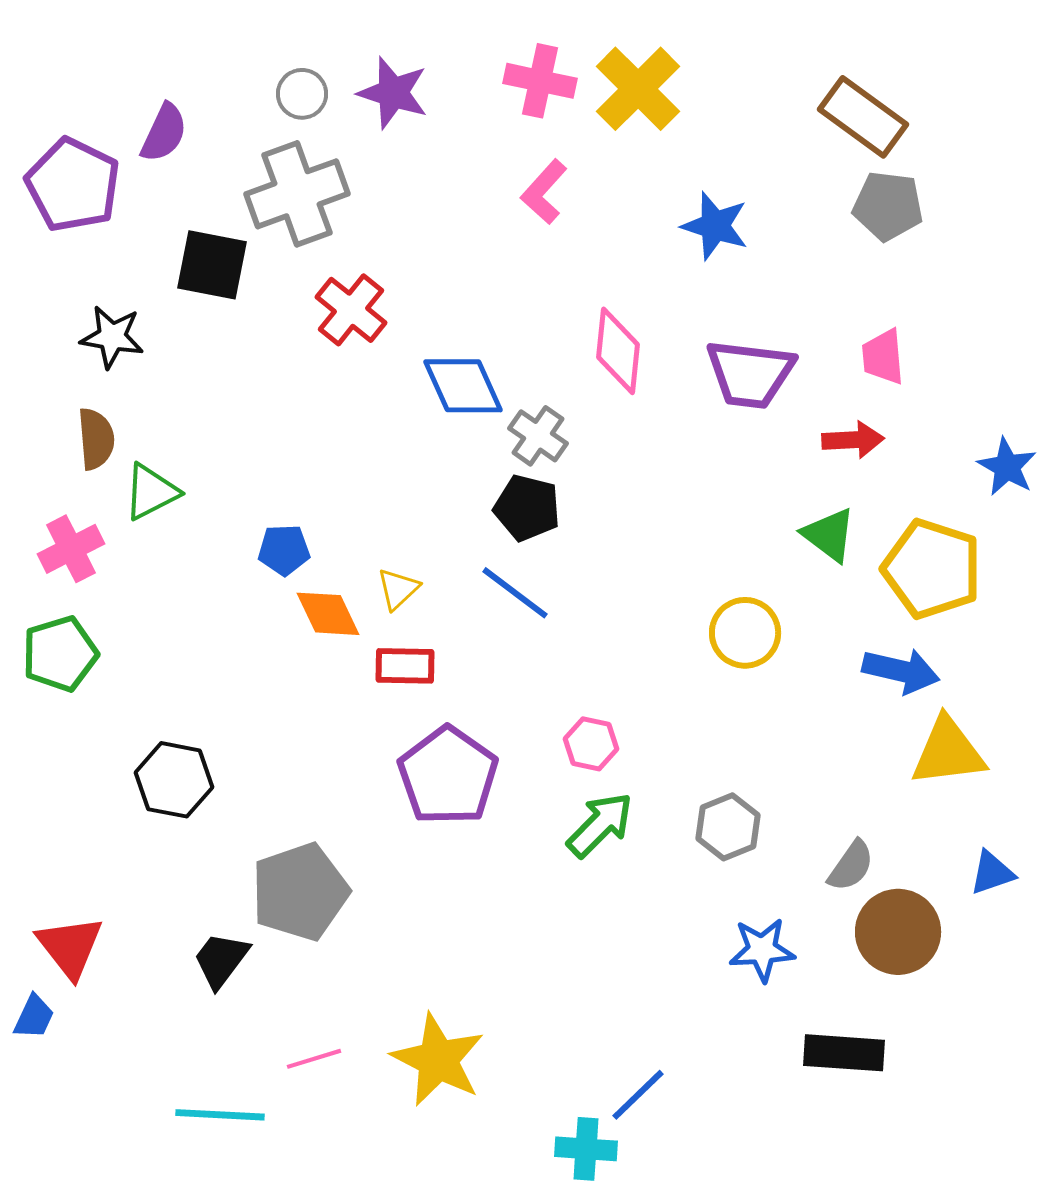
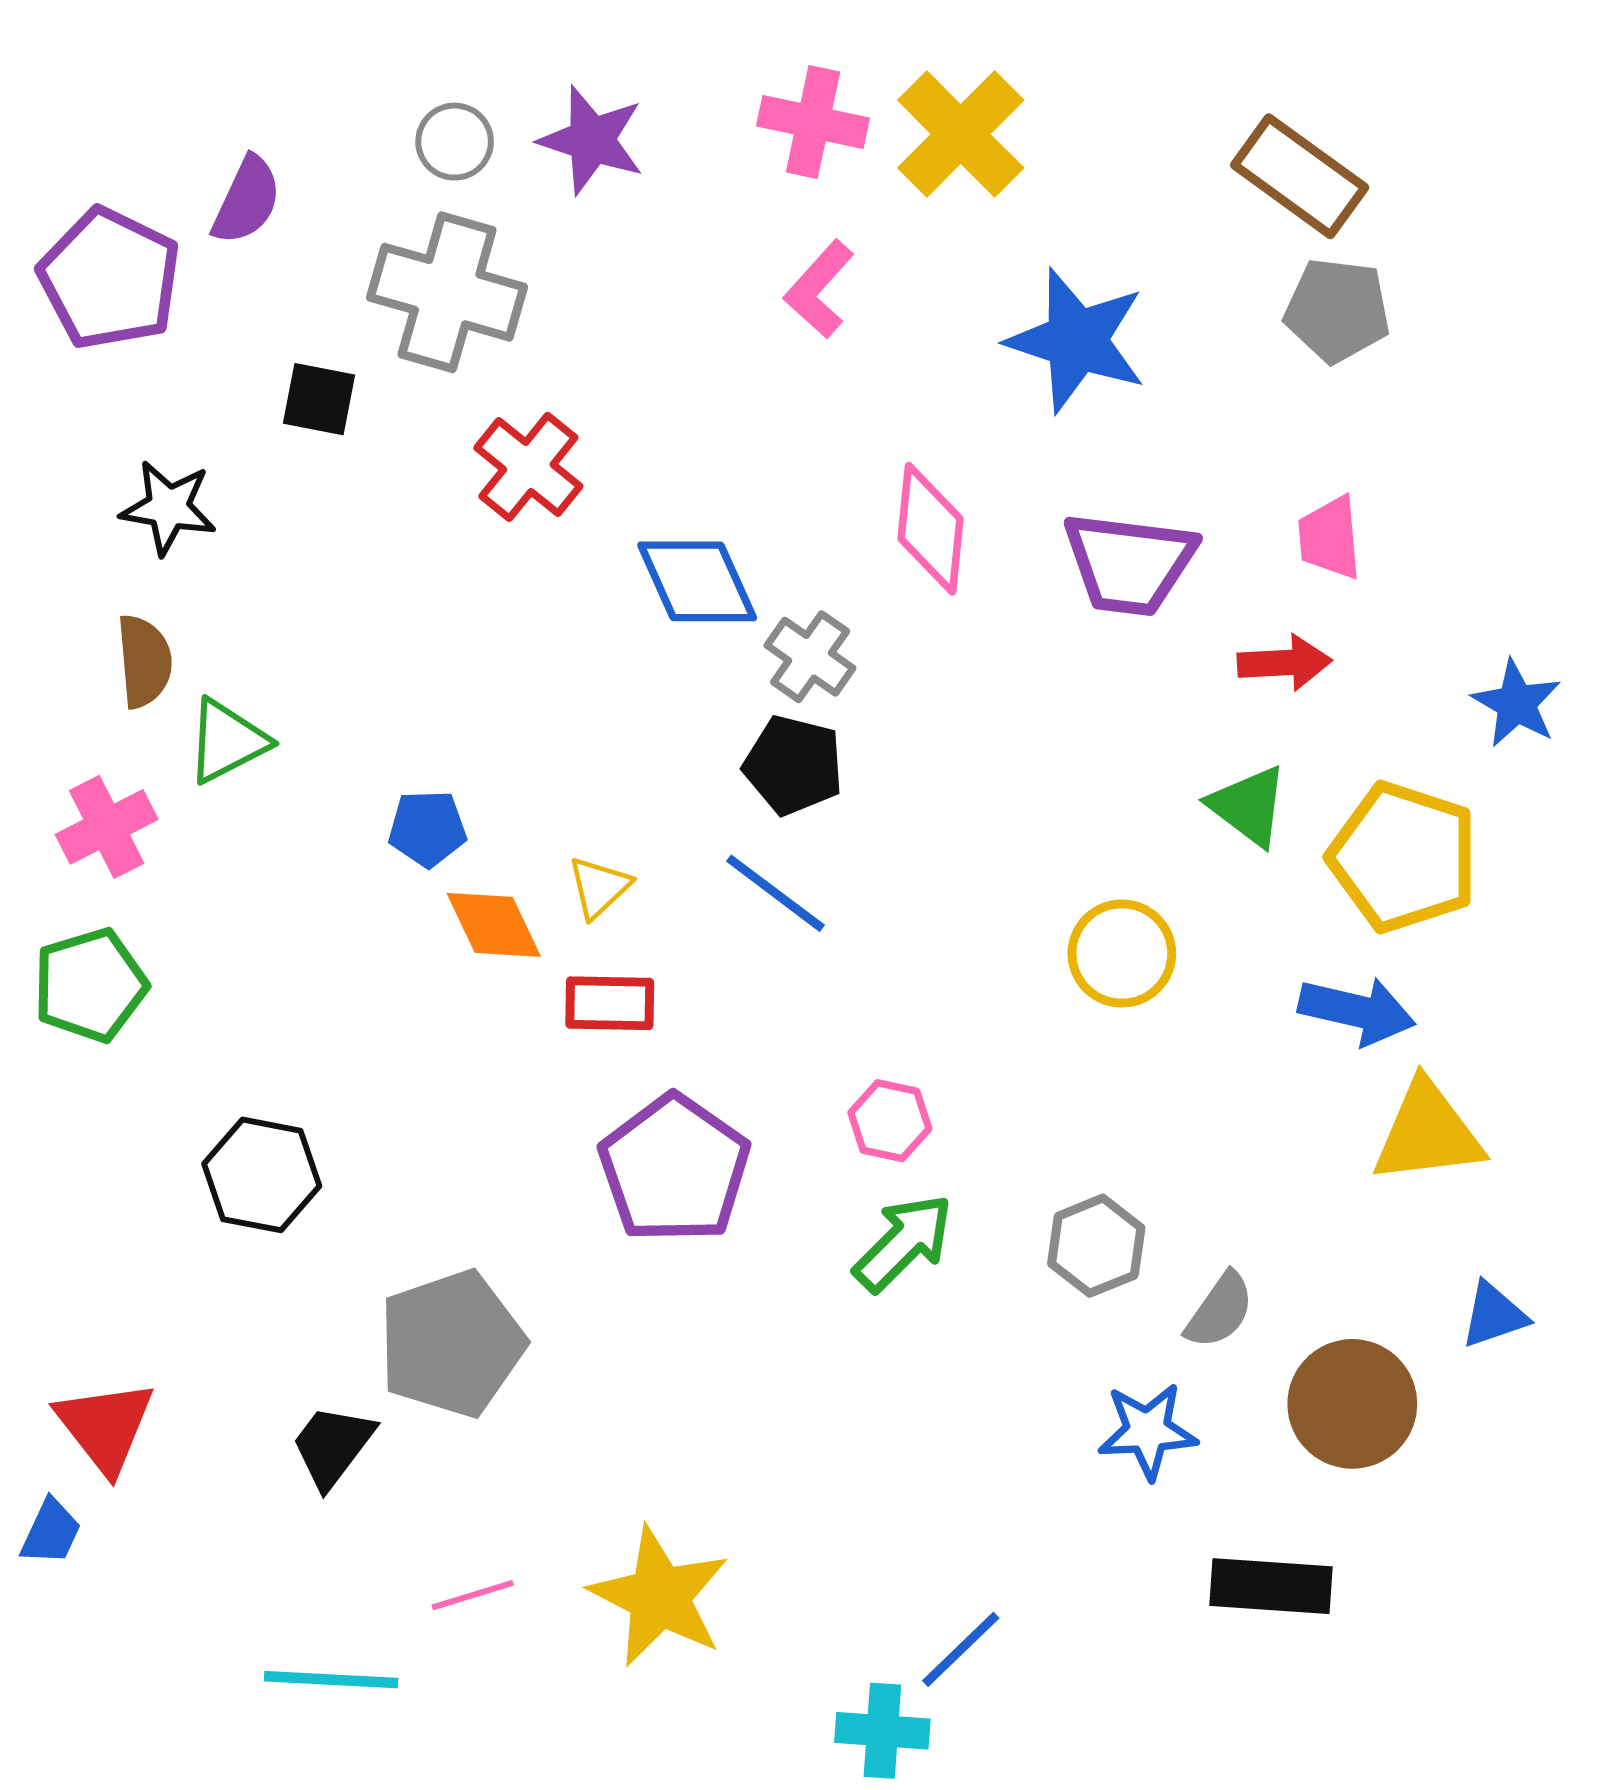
gray cross: (297, 194) -> (447, 292), turned 36
blue star: (715, 226) -> (1077, 340), size x1.4
black square: (212, 265) -> (319, 399), size x0.7
gray semicircle: (851, 866) -> (1220, 1310), moved

